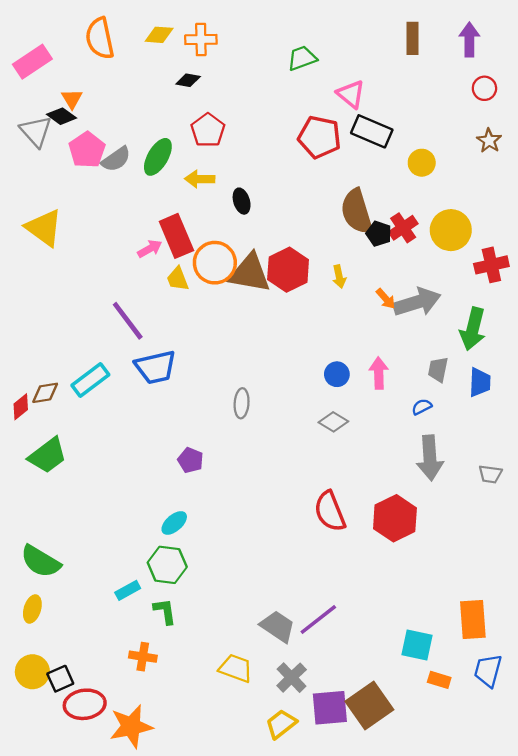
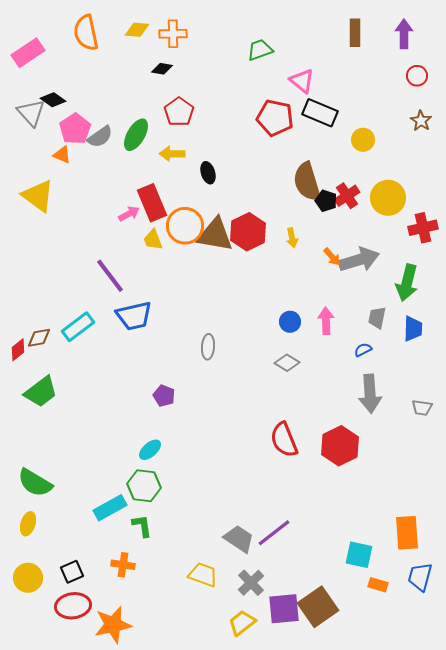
orange triangle: (72, 99) -> (62, 155), moved, turned -36
cyan rectangle: (128, 590) -> (110, 508), size x1.5
black square: (60, 679) -> (72, 572), moved

